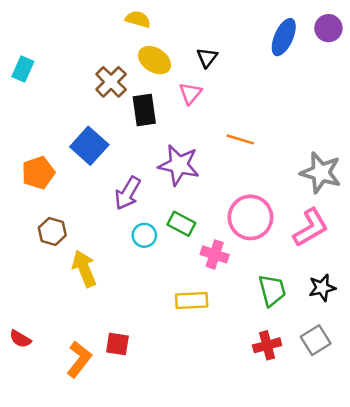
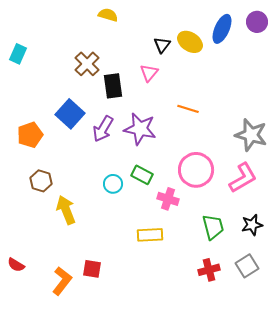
yellow ellipse: (155, 60) -> (190, 42), moved
purple arrow: (128, 193) -> (103, 129), moved

